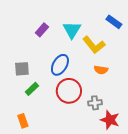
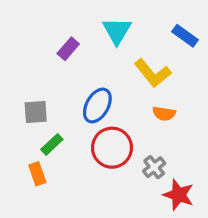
cyan triangle: (72, 30) -> (117, 31), moved
gray cross: (95, 103) -> (154, 167), turned -32
orange rectangle: (23, 121) -> (37, 174), moved

